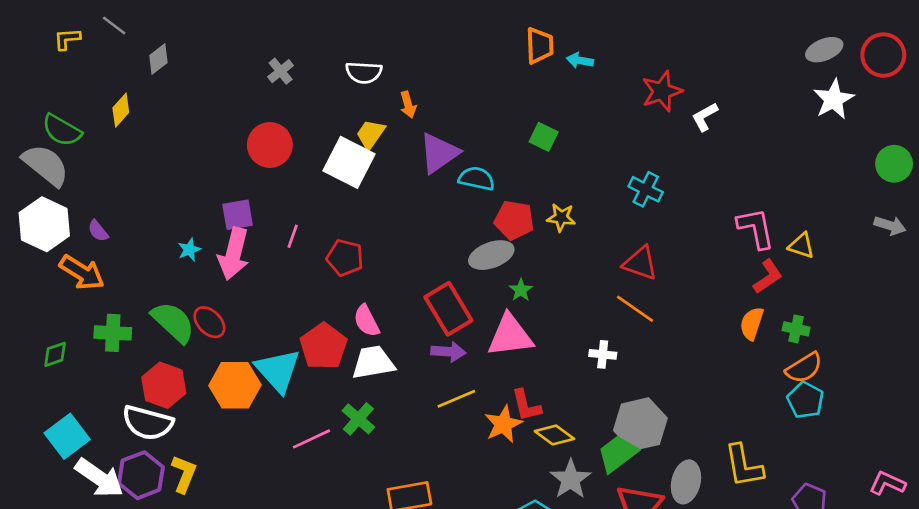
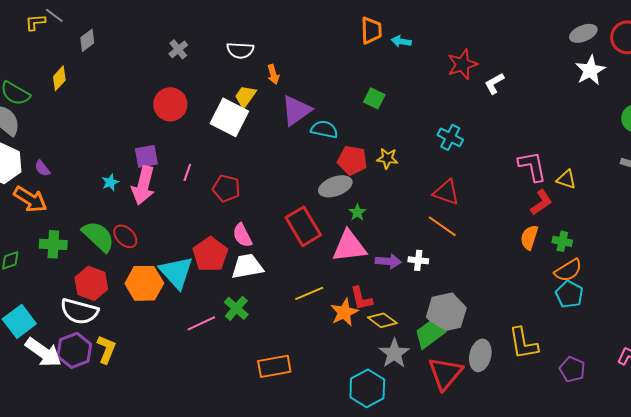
yellow L-shape: (67, 39) -> (35, 22), moved
purple arrow: (448, 352) -> (388, 261), moved

